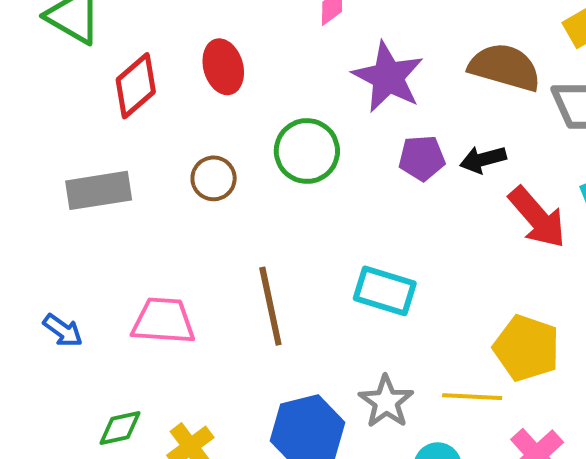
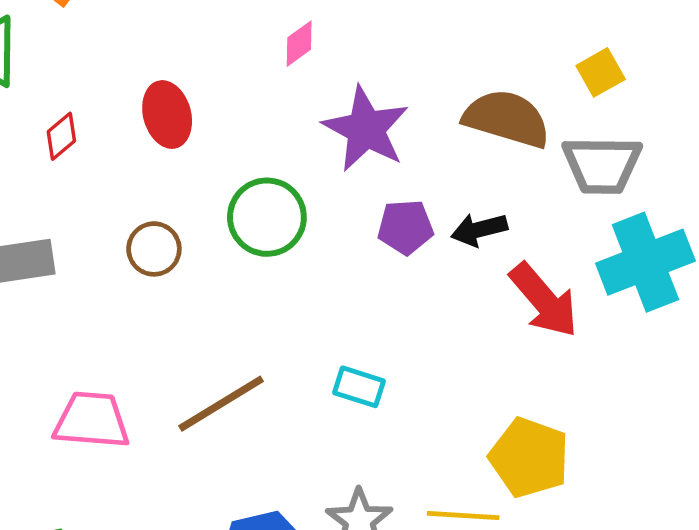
red diamond: (136, 86) -> (61, 136), size x0.6
cyan rectangle: (385, 291) -> (359, 387), size x0.7
brown line: (270, 306) -> (221, 404), turned 70

